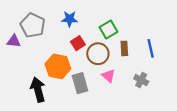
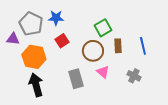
blue star: (70, 19) -> (56, 18), moved
red square: (78, 43) -> (62, 41), moved
orange hexagon: (58, 66) -> (34, 57), moved

